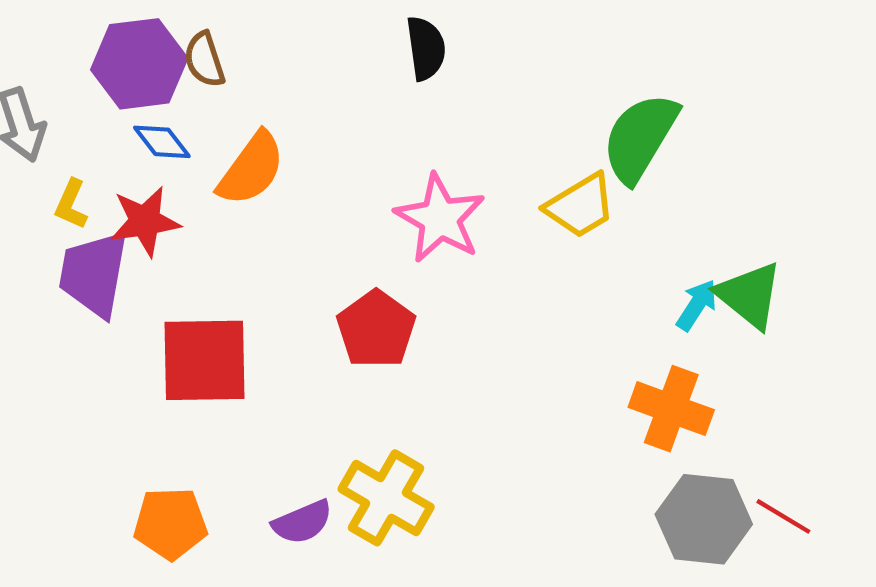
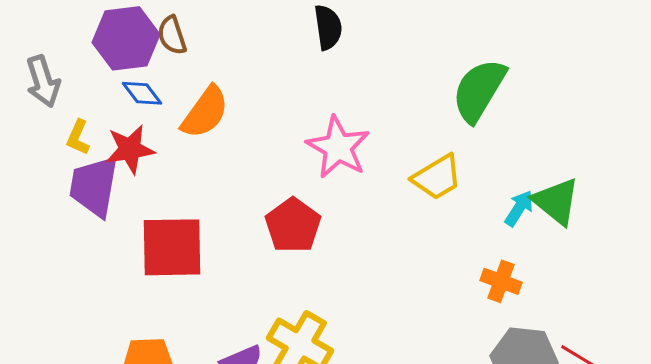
yellow trapezoid: (580, 206) -> (437, 177), moved
orange cross: (671, 409) -> (501, 281), size x0.7

